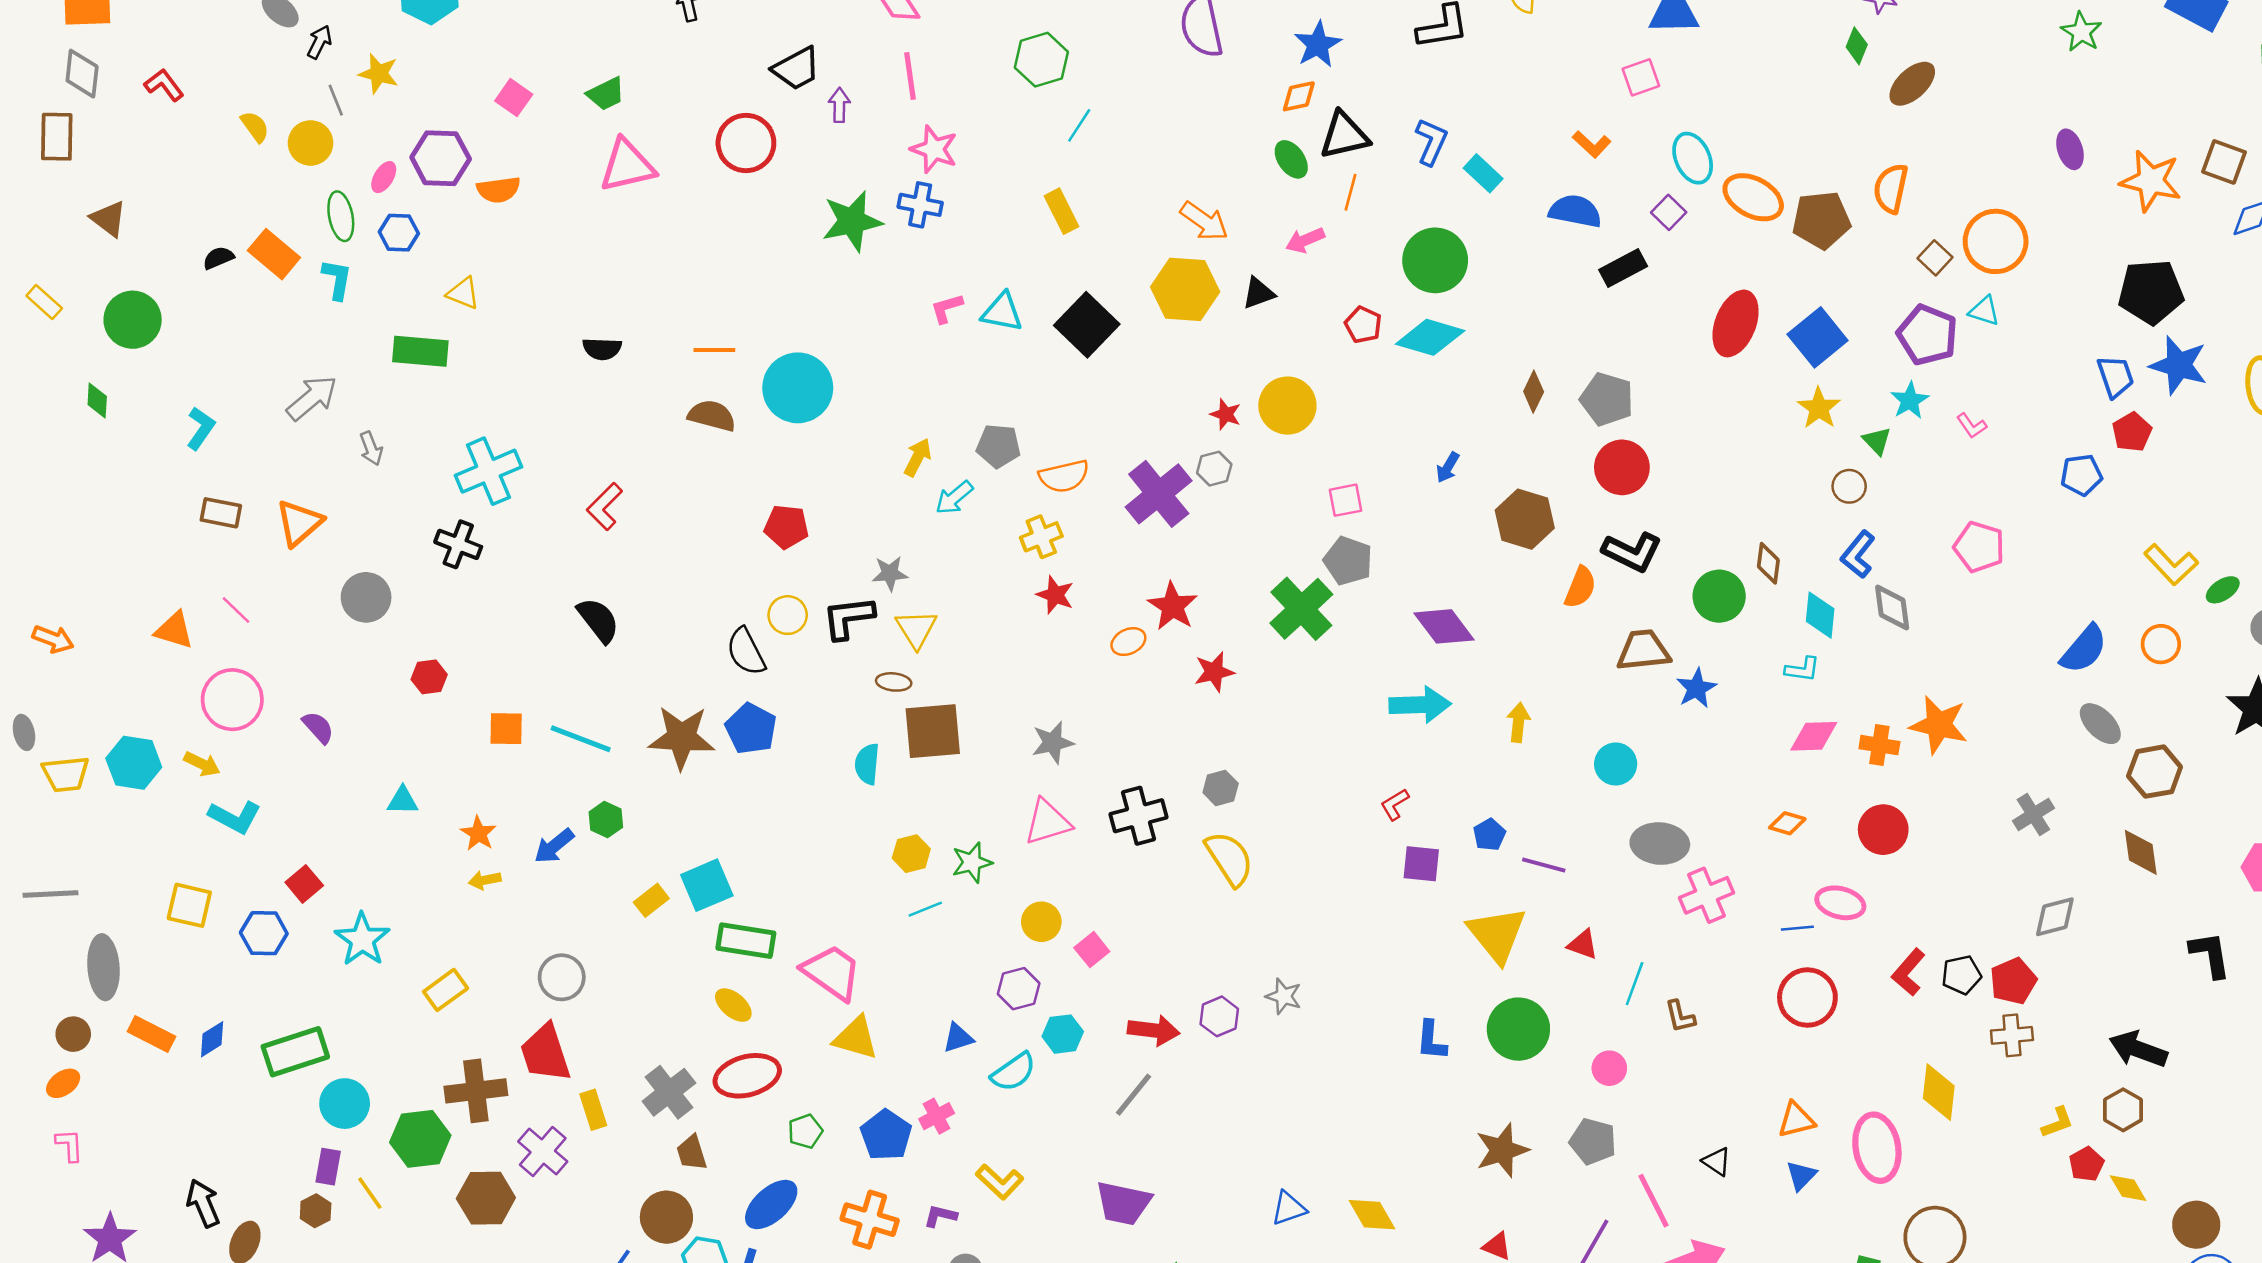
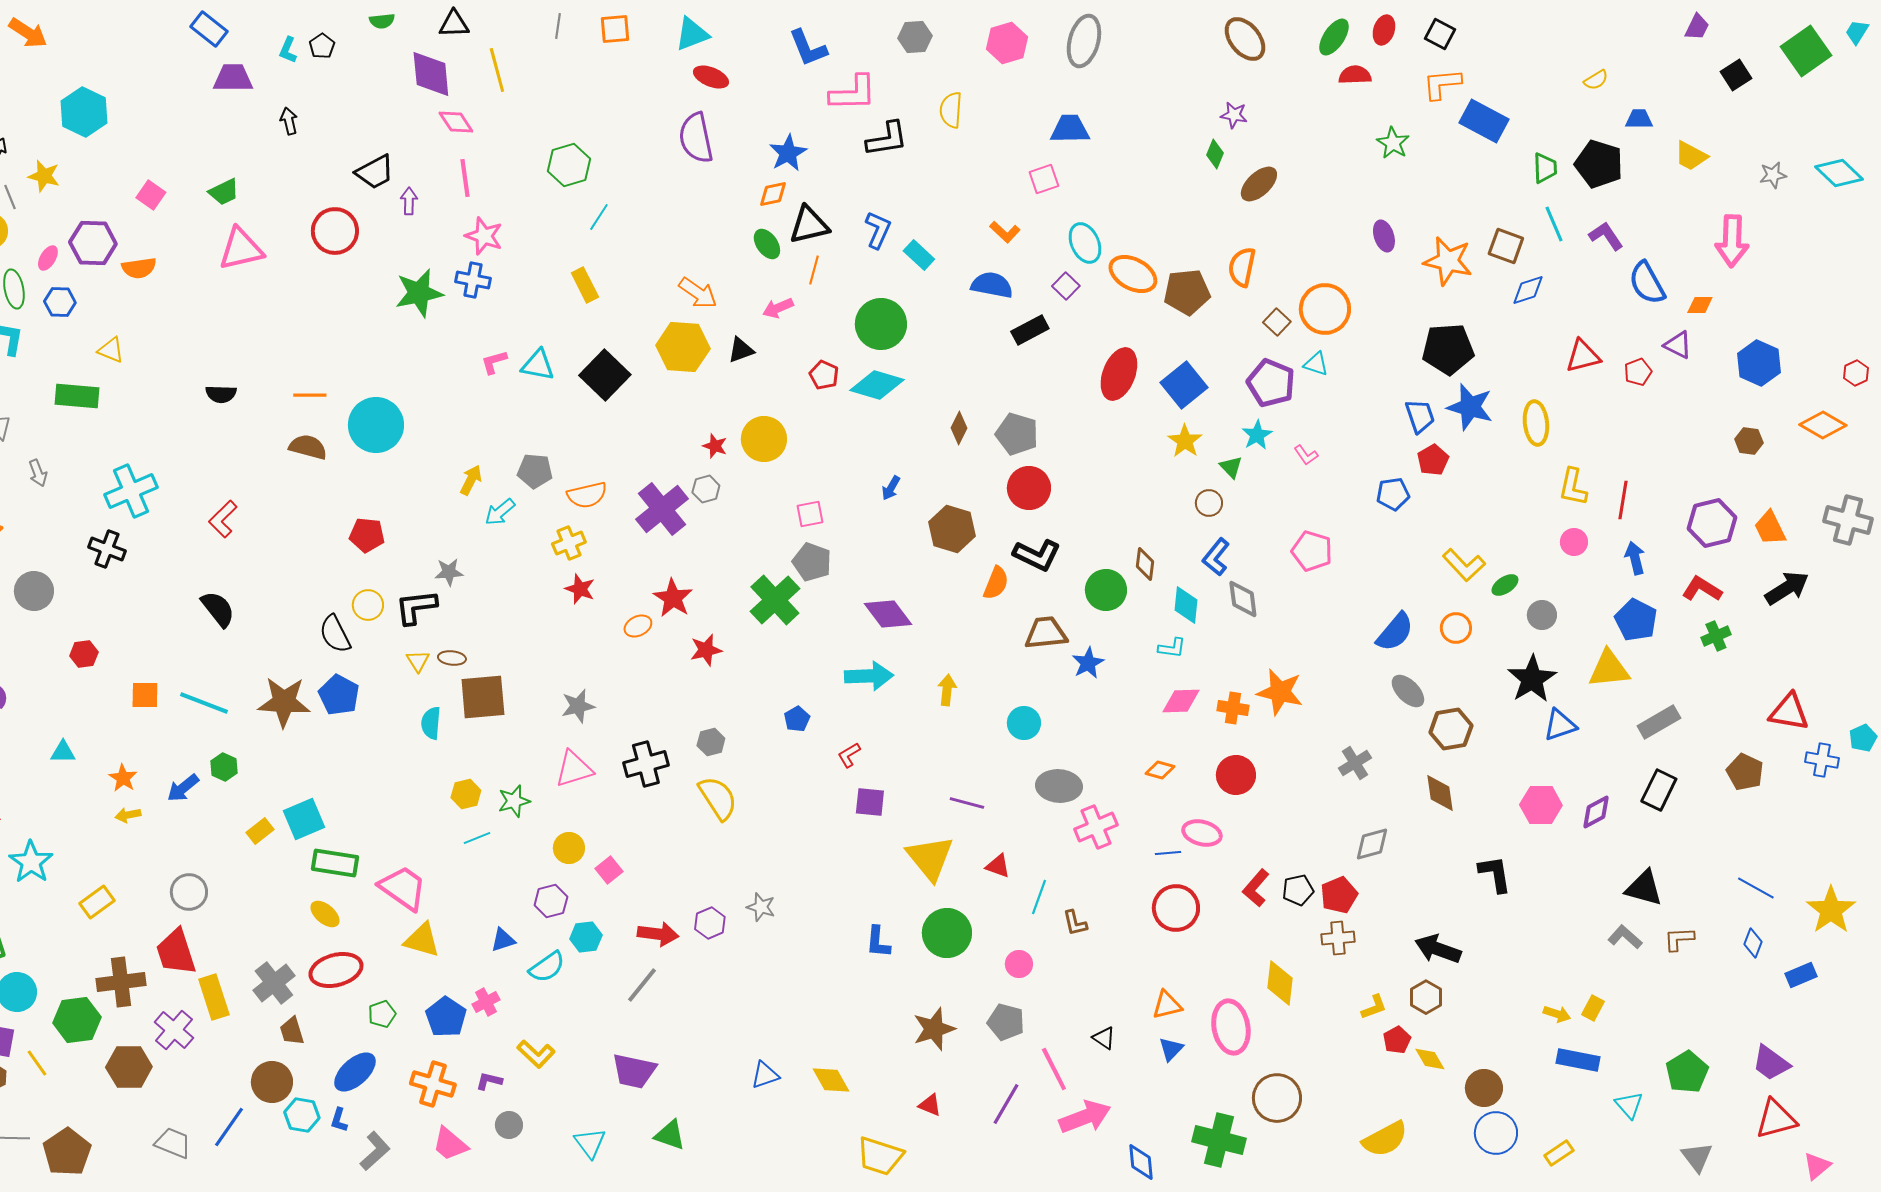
yellow triangle: (916, 629) -> (418, 661), moved, size x0.7
blue pentagon: (1489, 835) -> (797, 719), moved
yellow rectangle: (593, 1110) -> (214, 997), size x1.4

